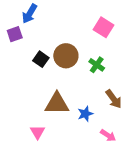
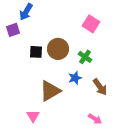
black square: (41, 59) -> (36, 52), turned -32
brown triangle: (57, 104) -> (50, 91), turned -30
blue star: (85, 114) -> (75, 78), moved

